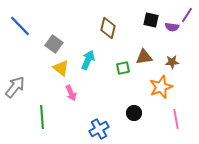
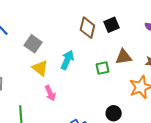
black square: (151, 20) -> (112, 25), moved, turned -35

